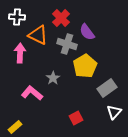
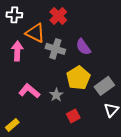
purple semicircle: (87, 32) -> (83, 47), moved
gray cross: (67, 44) -> (55, 49), moved
yellow pentagon: (85, 66) -> (78, 78), moved
gray star: (53, 78) -> (56, 95), moved

